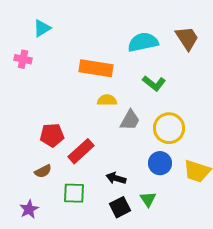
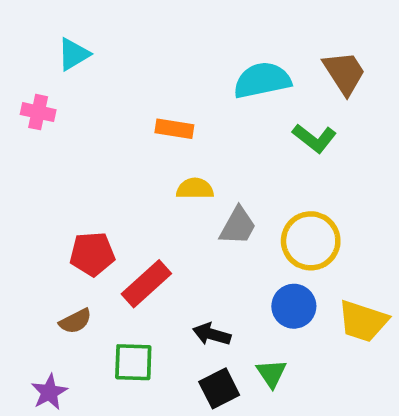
orange rectangle: (96, 68) -> (174, 129), size x0.6
green L-shape: (154, 83) -> (314, 138), moved

